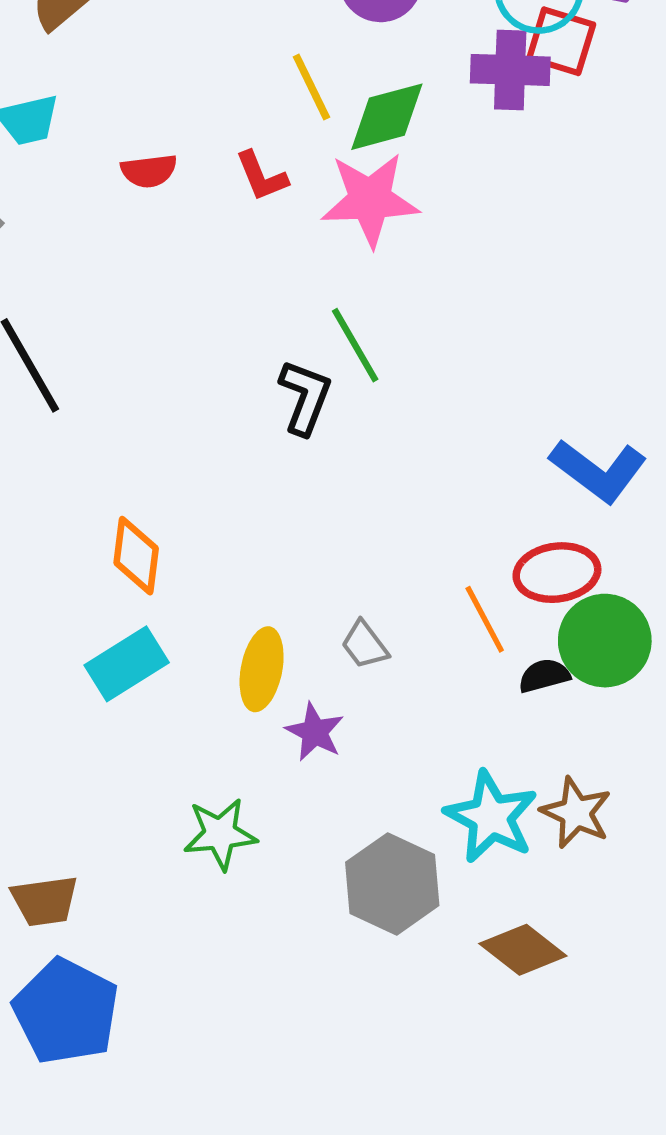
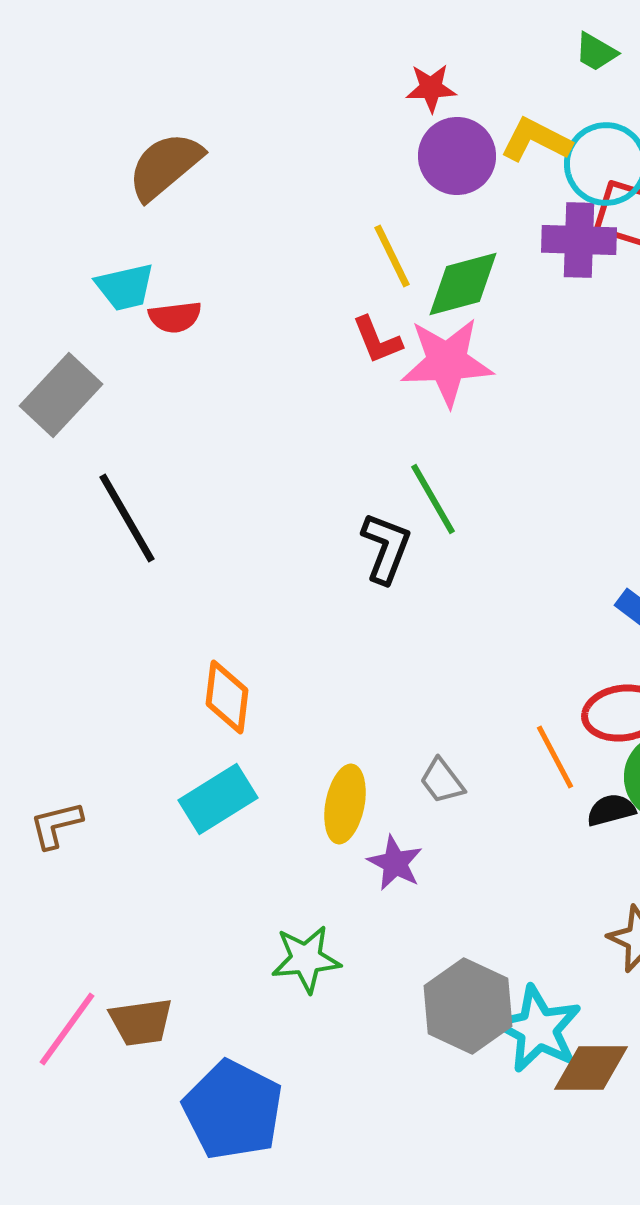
red semicircle: (149, 171) -> (175, 317), moved
red L-shape: (262, 176) -> (377, 340), moved
cyan star: (491, 817) -> (538, 1029), moved
brown diamond: (523, 950) -> (591, 1068), turned -38
blue pentagon: (66, 1011) -> (233, 1110), moved

